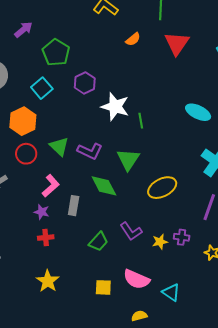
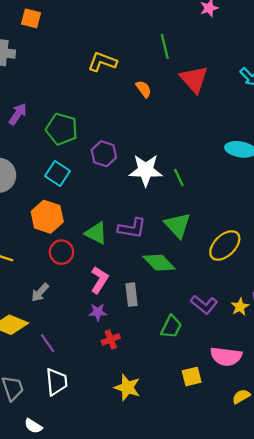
orange semicircle: (133, 39) -> (144, 89), turned -70

